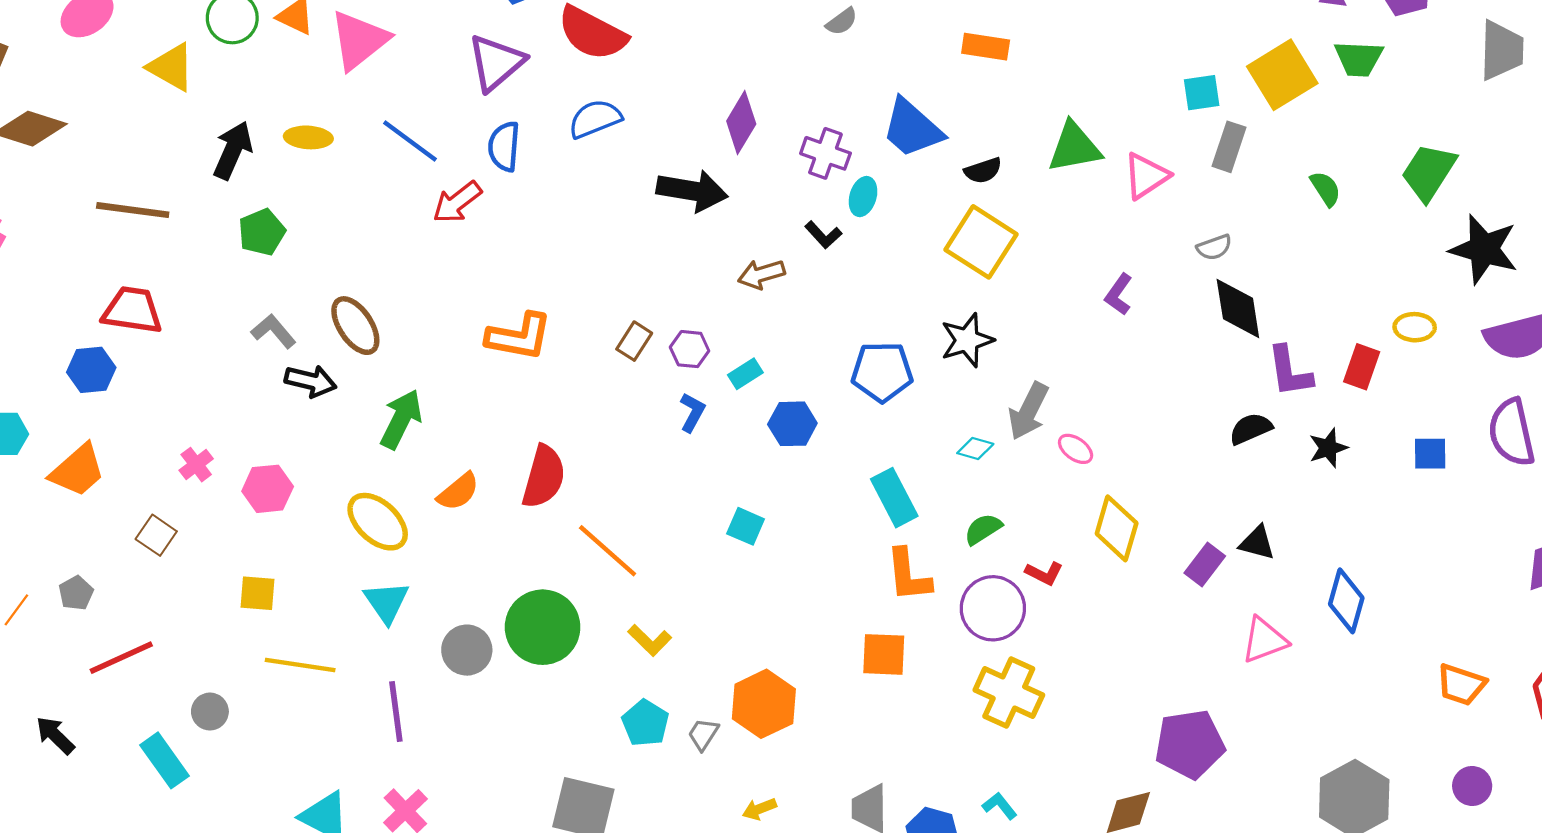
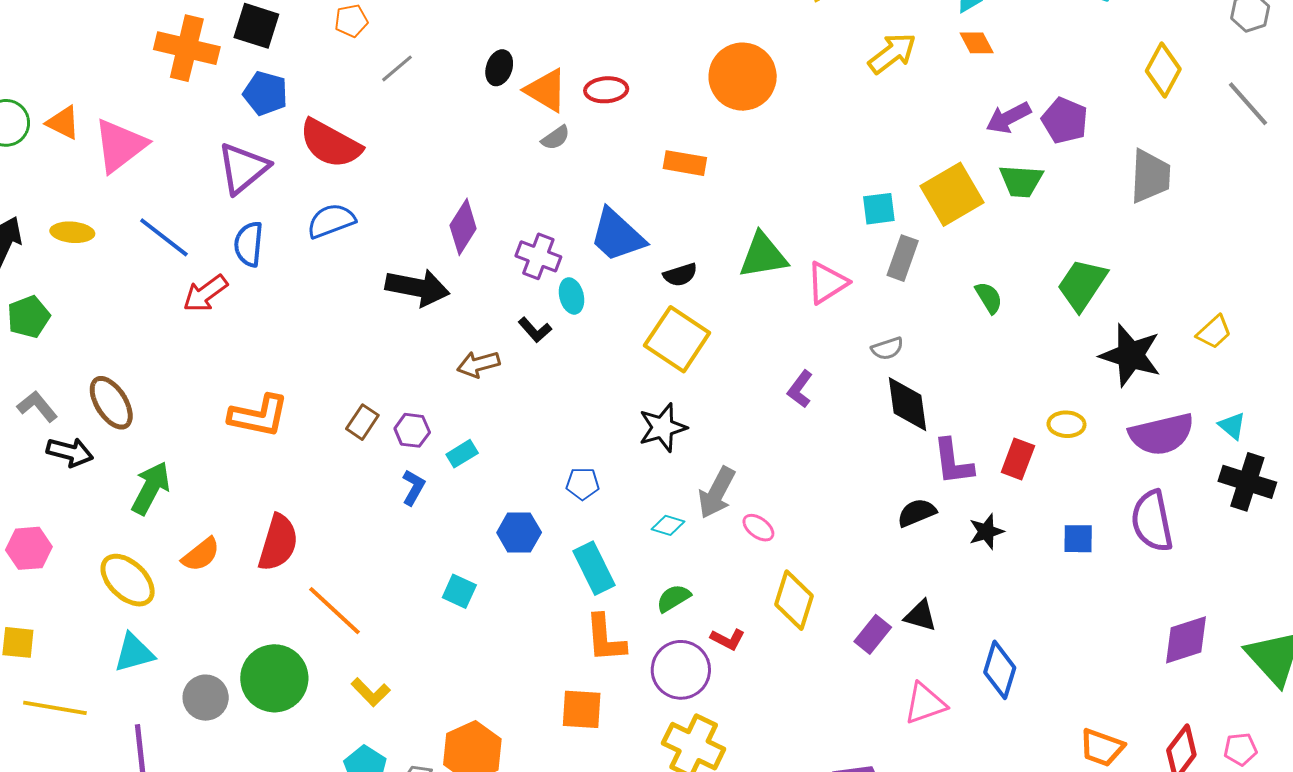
cyan ellipse: (863, 197) -> (572, 296), turned -32
blue pentagon: (882, 372) -> (583, 484), moved, size x0.6
blue hexagon: (792, 424) -> (519, 533), moved
cyan triangle: (386, 602) -> (134, 653), turned 48

